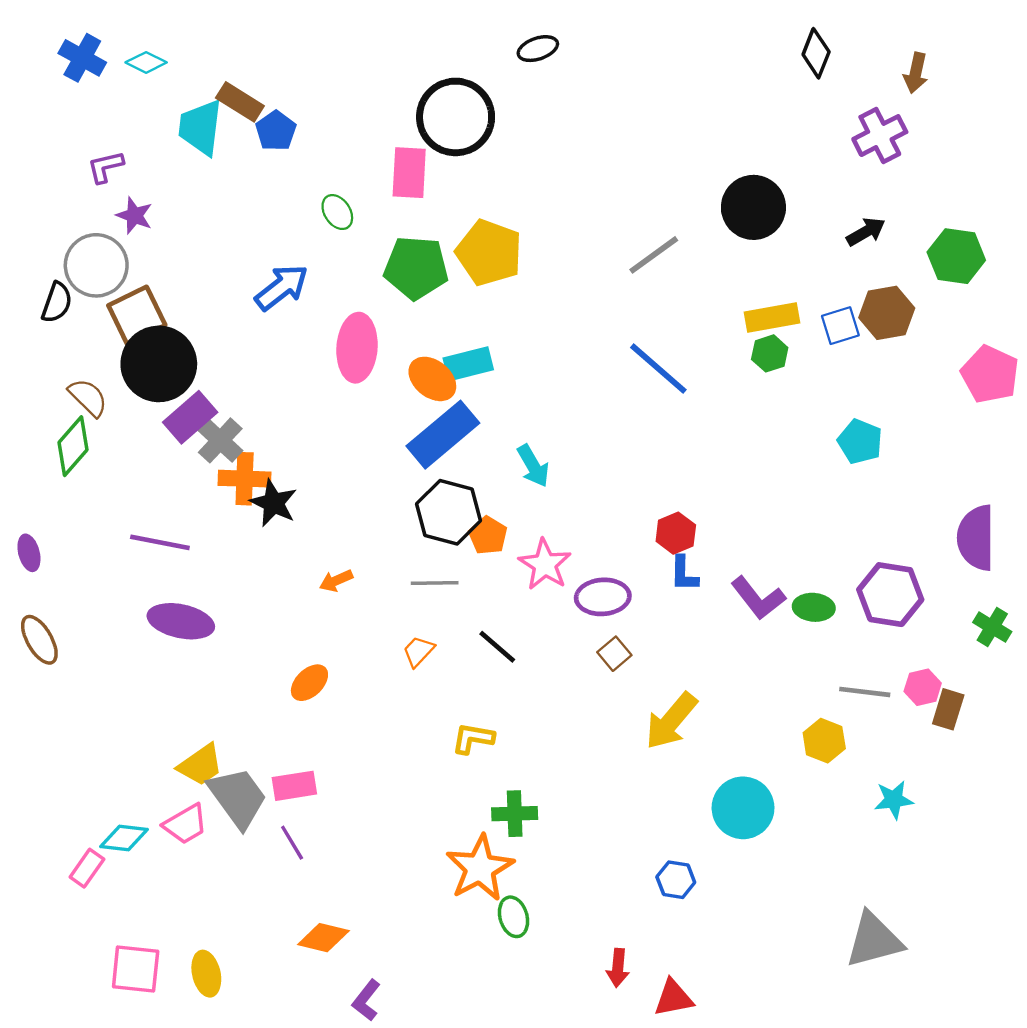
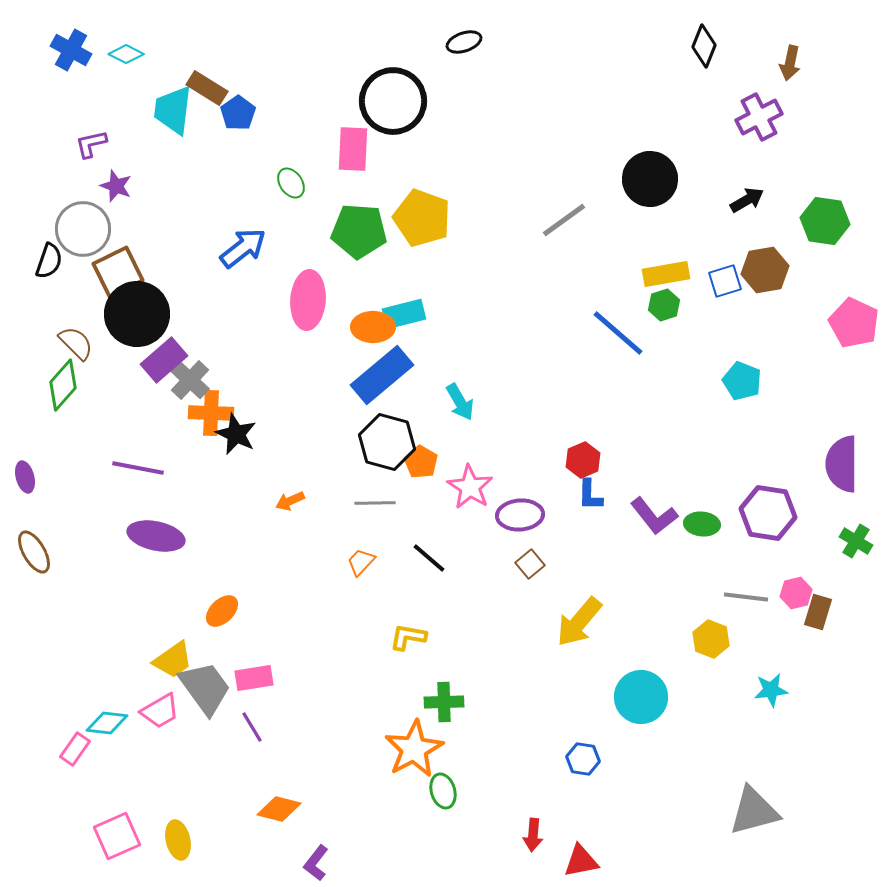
blue line: (658, 369) -> (618, 333), moved
orange ellipse: (432, 379) -> (373, 327), turned -39
orange ellipse: (309, 683) -> (222, 611), moved
pink square: (136, 969) -> (117, 836), turned -30

